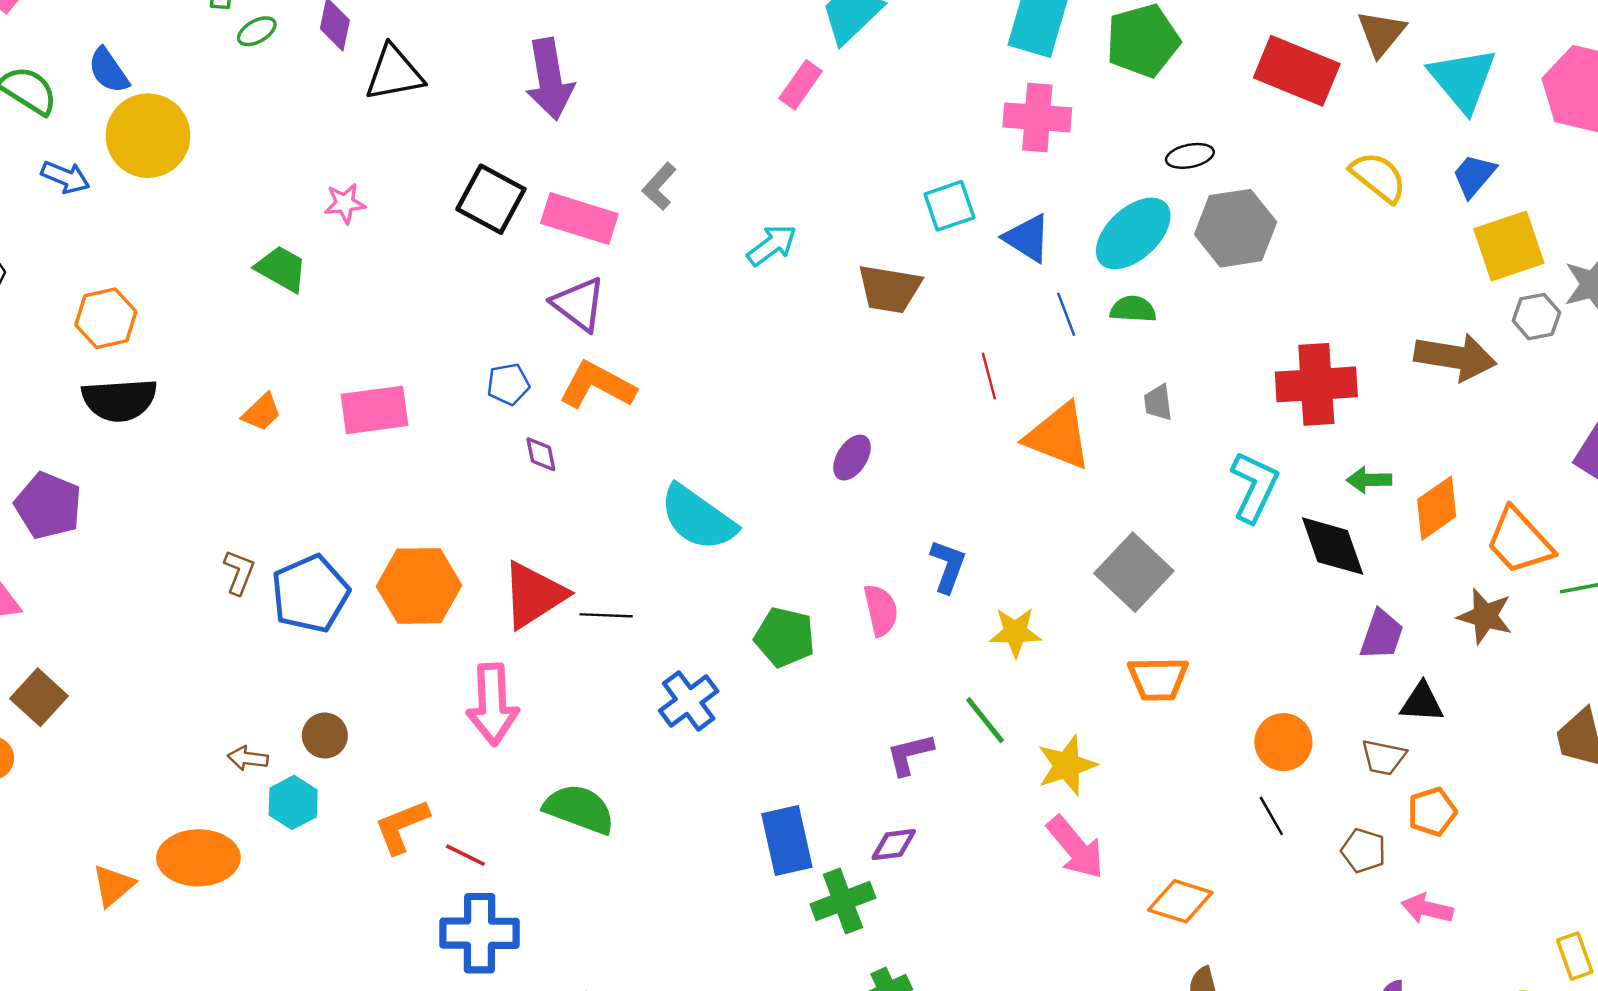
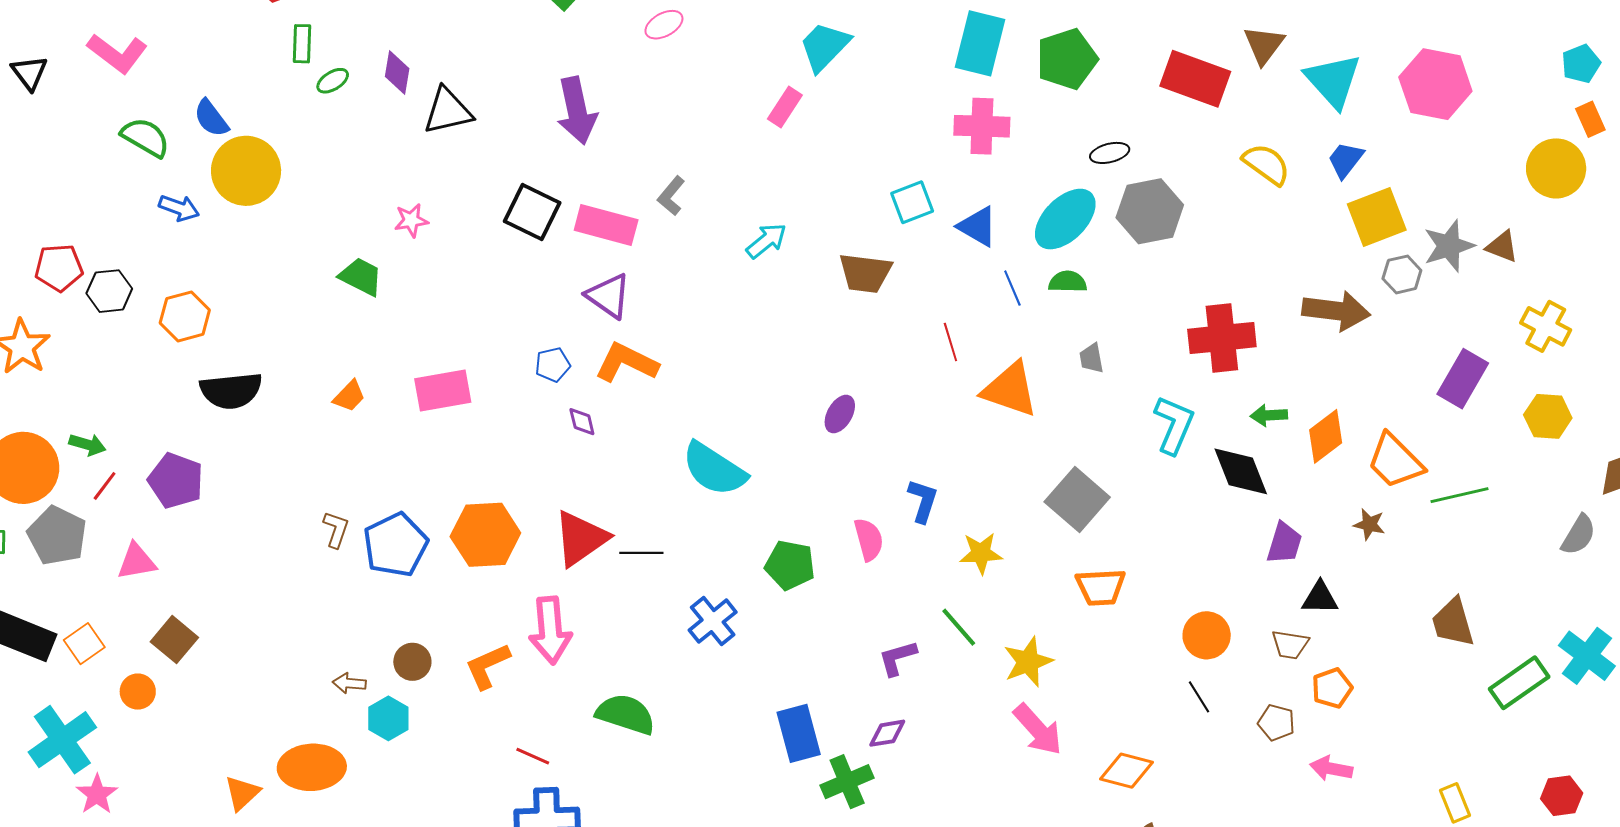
orange hexagon: (106, 318) -> (185, 316), moved
brown star: (1485, 616) -> (1369, 524), size x0.7
orange L-shape: (402, 826) -> (487, 666), moved

